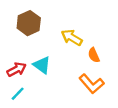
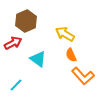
orange semicircle: (94, 55) -> (71, 55), moved
red arrow: (17, 69) -> (13, 43), moved

